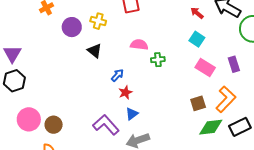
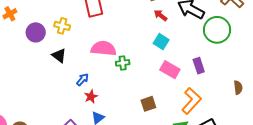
pink semicircle: (139, 45) -> (103, 48), size x1.4
brown square: (198, 103) -> (148, 104), moved

